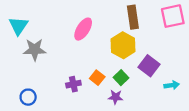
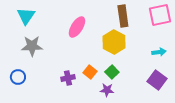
cyan triangle: (18, 26) -> (26, 16), moved
purple square: (149, 66) -> (157, 80), moved
cyan arrow: (172, 85) -> (159, 52), moved
blue circle: (28, 97) -> (18, 77), moved

